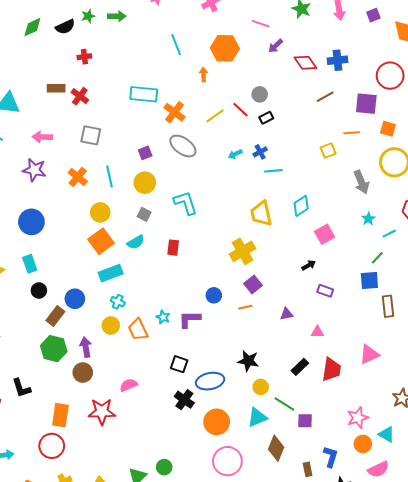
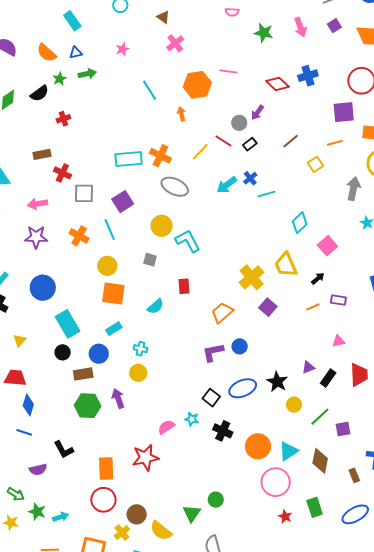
pink line: (261, 24) -> (228, 71), moved
purple arrow: (276, 46) -> (258, 112), moved
cyan rectangle: (144, 94) -> (129, 159), moved
red cross: (80, 96) -> (62, 173), moved
brown line: (325, 97) -> (291, 141), moved
purple square: (145, 153) -> (123, 202), moved, size x1.5
cyan arrow: (235, 154) -> (227, 185), size x1.5
gray arrow: (361, 182) -> (353, 189), turned -135
yellow circle: (145, 183) -> (162, 226), moved
yellow trapezoid: (261, 214) -> (286, 265), moved
orange square: (101, 241) -> (113, 293), turned -35
cyan semicircle: (136, 242) -> (155, 306), moved
cyan rectangle: (30, 264) -> (67, 324), moved, size x1.5
cyan rectangle: (111, 273) -> (114, 329), moved, size x0.7
blue circle: (214, 295) -> (240, 346), moved
orange line: (245, 307) -> (313, 307), moved
purple triangle: (287, 314) -> (308, 367), moved
brown rectangle: (55, 316) -> (83, 374), turned 54
cyan star: (163, 317) -> (192, 419), moved
orange trapezoid: (138, 330) -> (222, 313), moved, turned 85
black star: (248, 361) -> (277, 382), turned 30
black square: (179, 364) -> (211, 398), turned 30
brown circle: (83, 373) -> (137, 514), moved
blue ellipse: (210, 381) -> (243, 388), moved
green line: (284, 404) -> (320, 417), turned -65
cyan triangle: (257, 417) -> (288, 451), moved

